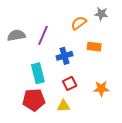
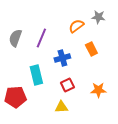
gray semicircle: (16, 35) -> (15, 38), turned -60
orange rectangle: (94, 47) -> (91, 49), turned 56
red pentagon: (34, 100) -> (15, 97), moved

